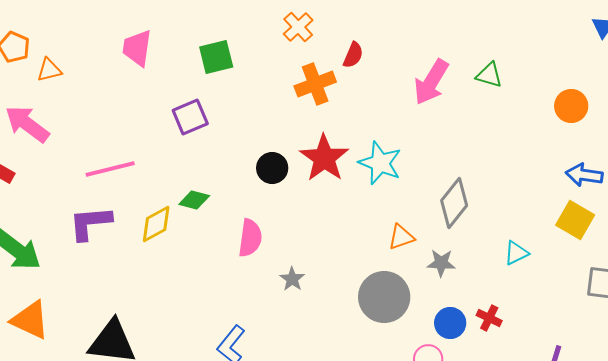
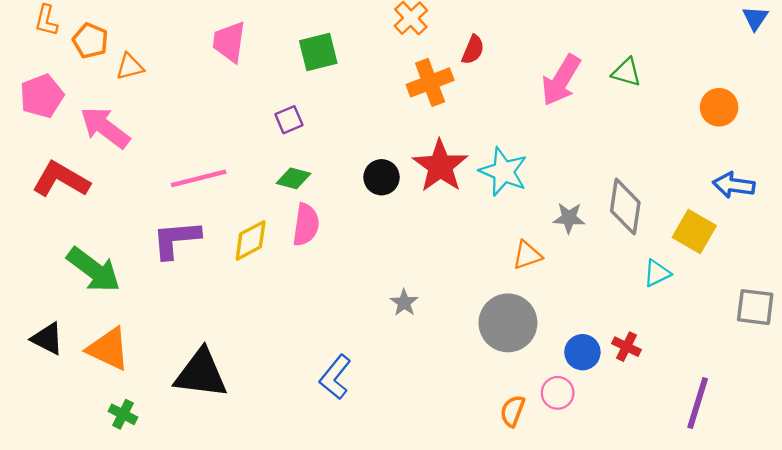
purple square: (190, 117) -> (289, 120), size x0.7
green diamond: (194, 200) -> (293, 178), moved
gray diamond: (454, 203) -> (625, 207), moved, turned -30
yellow square: (575, 220) -> (694, 231), moved
pink semicircle: (250, 238) -> (306, 225), moved
gray star: (441, 263) -> (569, 218), moved

